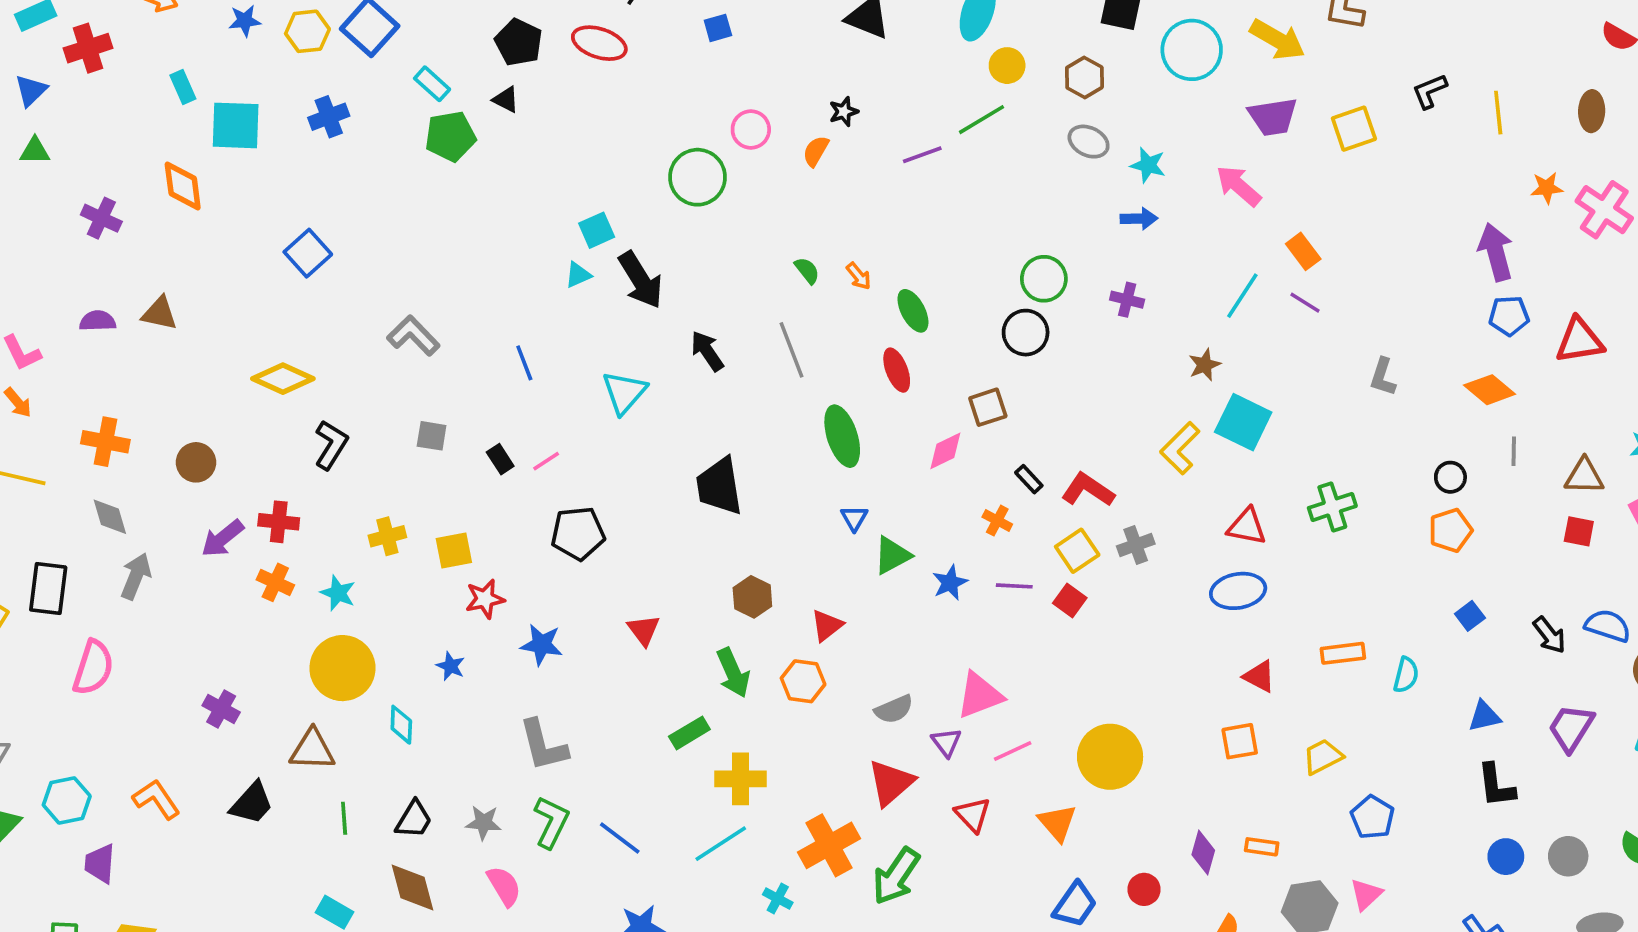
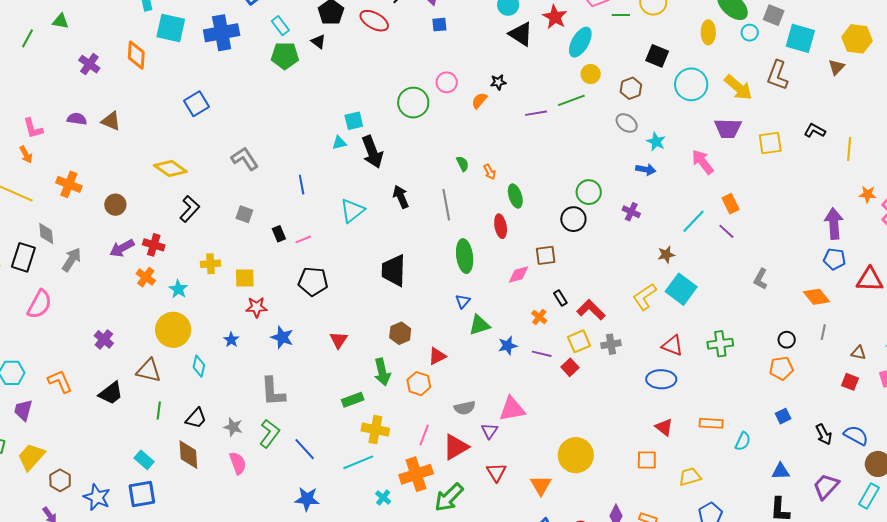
black L-shape: (1430, 91) -> (815, 131), turned 40
blue cross: (329, 117) -> (222, 33), size x1.6
brown triangle: (1584, 476) -> (859, 353), size x0.7
gray diamond: (110, 517) -> (46, 234), moved
pink line: (1013, 751) -> (424, 435), moved, turned -55

